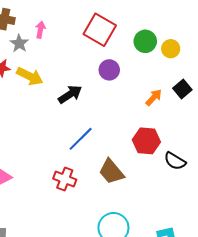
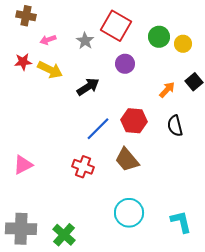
pink arrow: (40, 30) -> (48, 40), moved, turned -119
gray star: (19, 43) -> (85, 41), moved
red hexagon: (146, 141) -> (134, 121), moved
black semicircle: (175, 161) -> (175, 126), moved, turned 45

